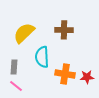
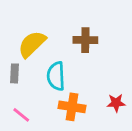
gray rectangle: (14, 67) -> (15, 73), moved
orange cross: (65, 74) -> (72, 107), moved

